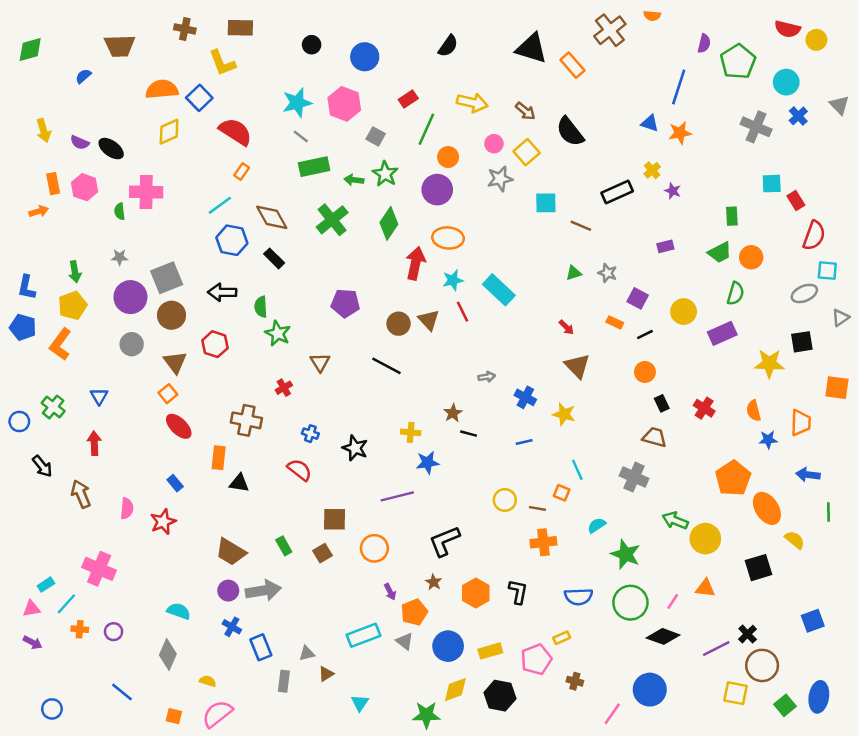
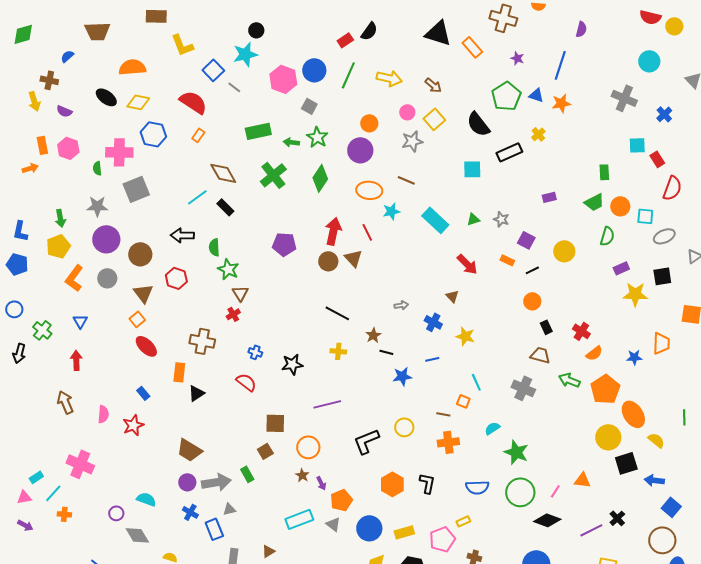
brown rectangle: (240, 28) -> (156, 16), moved
brown cross: (185, 29) -> (49, 80), moved
brown cross: (610, 30) -> (503, 18), turned -36
blue circle: (365, 57) -> (314, 70), moved
green pentagon: (738, 62) -> (506, 96), moved
blue square: (199, 98) -> (213, 70), moved
red rectangle: (408, 99) -> (345, 40), moved
cyan star: (297, 103) -> (245, 54), moved
blue cross: (798, 116) -> (664, 114), moved
green line: (426, 129) -> (348, 75), moved
yellow diamond: (169, 132) -> (138, 102), turned 35
black semicircle: (570, 132) -> (478, 124), moved
gray line: (301, 136) -> (234, 87), moved
black ellipse: (111, 149) -> (106, 97), moved
purple star: (673, 191) -> (517, 58), moved
cyan square: (546, 203) -> (472, 169), moved
cyan line: (220, 205) -> (197, 197), moved
brown line: (581, 226) -> (406, 180), moved
blue hexagon: (232, 240) -> (153, 134), moved
gray star: (120, 257) -> (97, 206), size x1.5
red arrow: (415, 263) -> (333, 231), moved
cyan square: (827, 271) -> (645, 216), moved
gray square: (167, 278) -> (136, 189), moved
cyan star: (453, 280) -> (391, 211), moved
cyan rectangle: (499, 290) -> (435, 220), moved
red line: (463, 312) -> (367, 232), moved
red arrow: (566, 327) -> (467, 264), size x1.6
purple rectangle: (722, 333) -> (621, 268), moved, size x0.7
orange L-shape: (60, 344) -> (74, 278), moved
brown triangle: (320, 362) -> (240, 293), moved
black line: (386, 366) -> (337, 313), moved
brown triangle: (577, 366) -> (452, 296), moved, size x0.6
orange semicircle: (754, 411) -> (594, 353), moved, turned -114
blue circle: (19, 421) -> (14, 309), moved
black star: (355, 448) -> (292, 364), turned -30
blue star: (428, 463) -> (402, 376), moved
black arrow: (42, 466) -> (19, 353), moved, turned 54
blue arrow: (808, 475) -> (654, 480), moved
black triangle: (239, 483) -> (196, 393), turned -42
yellow circle: (505, 500) -> (404, 427), moved
green arrow: (675, 521) -> (569, 380), moved
yellow circle: (705, 539) -> (608, 437), moved
green rectangle: (284, 546) -> (247, 474), moved
brown star: (434, 582) -> (302, 475), moved
blue square: (813, 621) -> (671, 507), turned -30
purple circle: (114, 632) -> (116, 513), moved
gray triangle: (307, 653) -> (229, 509), moved
gray diamond: (168, 655) -> (137, 535), turned -55
brown circle: (762, 665) -> (662, 540), moved

